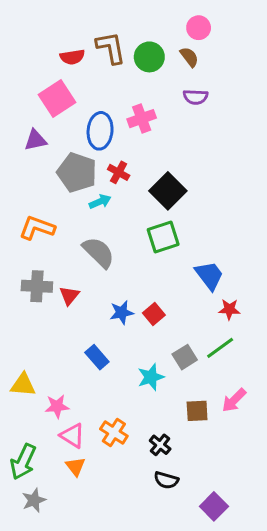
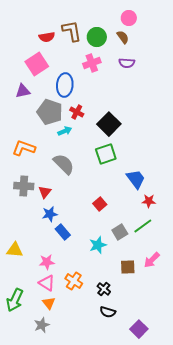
pink cross: (142, 119) -> (92, 63), moved
blue star: (122, 312) -> (50, 214), moved
pink star: (57, 406) -> (47, 262), moved
gray star: (34, 500) -> (42, 325), moved

